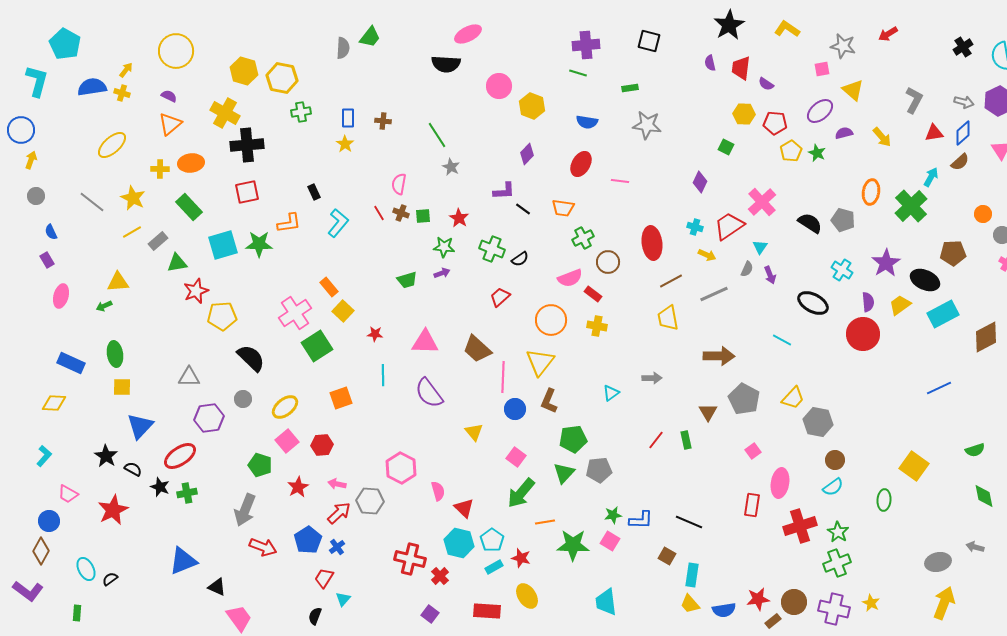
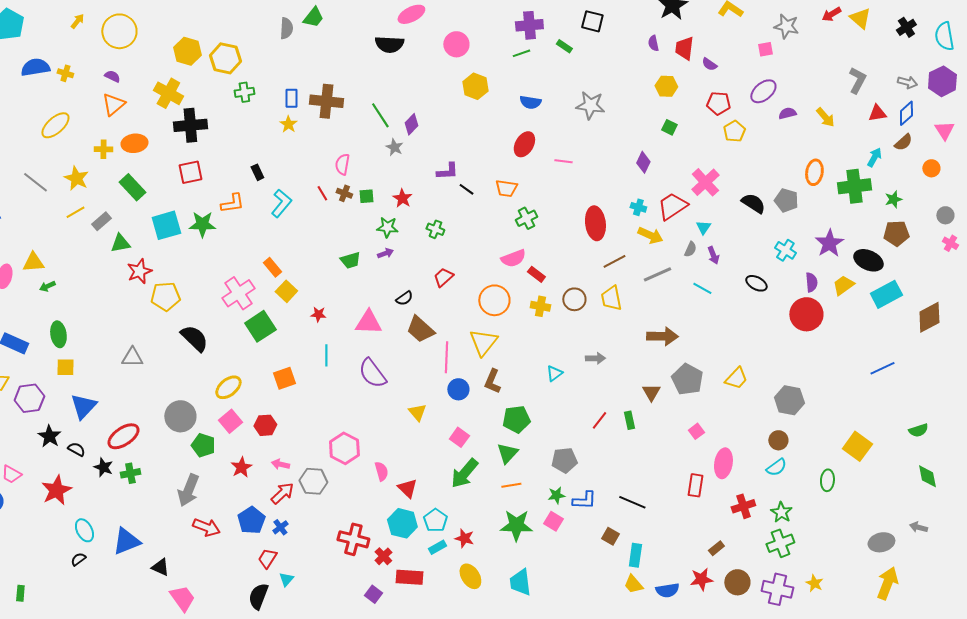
yellow arrow: (126, 70) -> (77, 21), moved
green line: (578, 73) -> (521, 53), turned -36
pink circle: (499, 86) -> (456, 44), moved
green rectangle: (630, 88) -> (564, 46), moved, turned 42
yellow triangle: (853, 90) -> (860, 18), moved
yellow hexagon: (744, 114) -> (666, 86), moved
brown cross: (383, 121) -> (326, 101), size x2.0
green star: (817, 153) -> (893, 199), moved, turned 30
purple diamond: (527, 154) -> (411, 124), moved
green cross: (911, 206) -> (854, 186), turned 36
orange circle: (983, 214) -> (931, 168), moved
green cross: (492, 249) -> (435, 229), size x0.7
yellow arrow: (707, 255) -> (650, 235), size x1.4
black semicircle: (520, 259) -> (404, 298), moved
brown circle: (608, 262) -> (574, 299), moved
yellow triangle: (118, 282) -> (33, 262), moved
black ellipse: (813, 303) -> (756, 283), size x0.7
cyan line: (782, 340) -> (702, 288), moved
gray circle: (243, 399) -> (180, 416), moved, size x1.8
purple hexagon: (209, 418) -> (29, 398), moved
gray hexagon: (818, 422) -> (789, 400), moved
gray pentagon: (599, 470) -> (564, 460), moved
orange line: (545, 522) -> (511, 485), moved
red cross: (800, 526) -> (743, 506), size x0.7
cyan ellipse: (86, 569) -> (84, 530), moved
black semicircle: (110, 579) -> (78, 559), moved
cyan trapezoid: (606, 602) -> (520, 582), moved
red rectangle: (487, 611) -> (409, 577), moved
black semicircle: (315, 616) -> (258, 596), size x1.5
brown rectangle: (773, 621) -> (716, 548), moved

